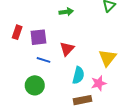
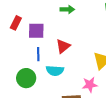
blue line: (44, 60) -> (38, 54), turned 64
cyan semicircle: (78, 75) -> (55, 71), moved, turned 72

